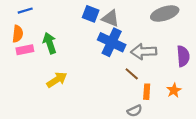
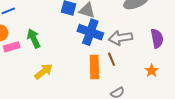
brown line: (132, 74) -> (112, 59), turned 32
orange rectangle: (147, 92) -> (94, 67), moved, size x1.6

